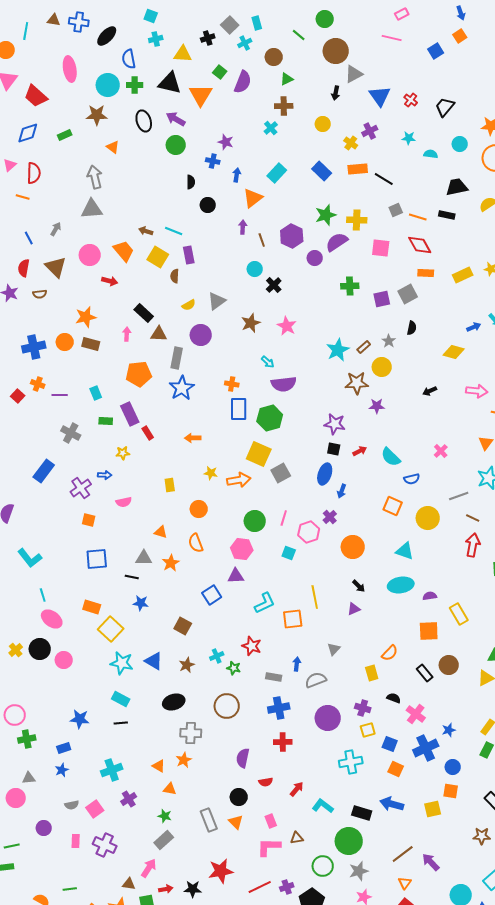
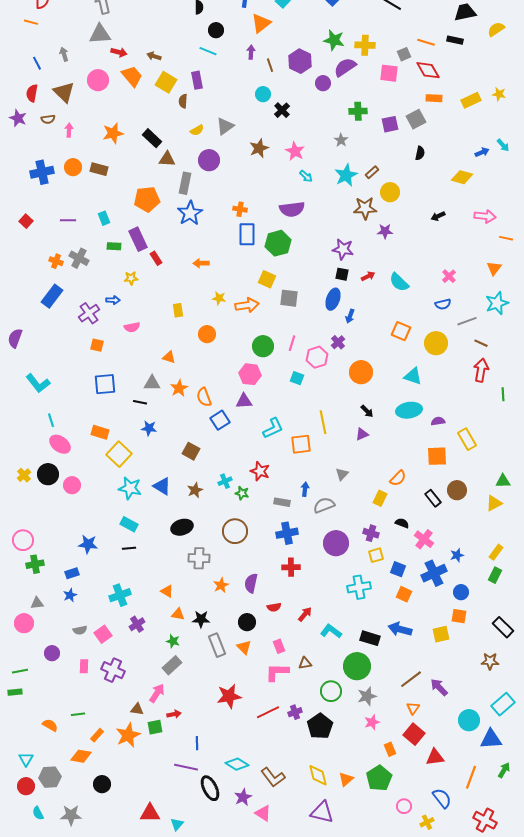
gray square: (396, 210) -> (404, 54), moved
green star: (326, 215) -> (334, 40), turned 30
gray arrow: (56, 229) -> (64, 54), turned -48
cyan line: (174, 231) -> (208, 51), moved
red arrow: (110, 281) -> (119, 52), moved
orange star: (86, 317) -> (113, 133), moved
pink arrow: (127, 334) -> (69, 130), moved
gray star: (389, 341) -> (341, 140), moved
cyan arrow: (268, 362) -> (306, 176), moved
orange cross: (38, 384) -> (56, 261), moved
yellow square: (259, 454) -> (267, 279), size x0.7
gray square: (281, 473) -> (289, 298), turned 36
blue semicircle: (412, 479) -> (443, 304), moved
orange semicircle: (196, 543) -> (204, 397), moved
yellow rectangle: (372, 673) -> (380, 498), turned 42
orange star: (184, 760) -> (221, 585), moved
black star: (193, 889) -> (201, 619), moved

